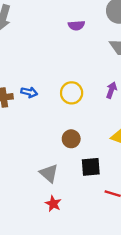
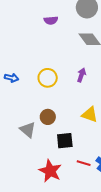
gray triangle: (49, 173) -> (28, 130), moved
red star: (53, 204) -> (50, 171), moved, size x1.6

